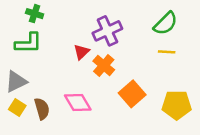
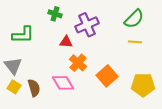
green cross: (35, 14) -> (55, 14), moved
red triangle: (81, 52) -> (66, 42), turned 48
orange cross: (104, 65) -> (78, 63), moved
gray triangle: (16, 82) -> (13, 66), turned -42

